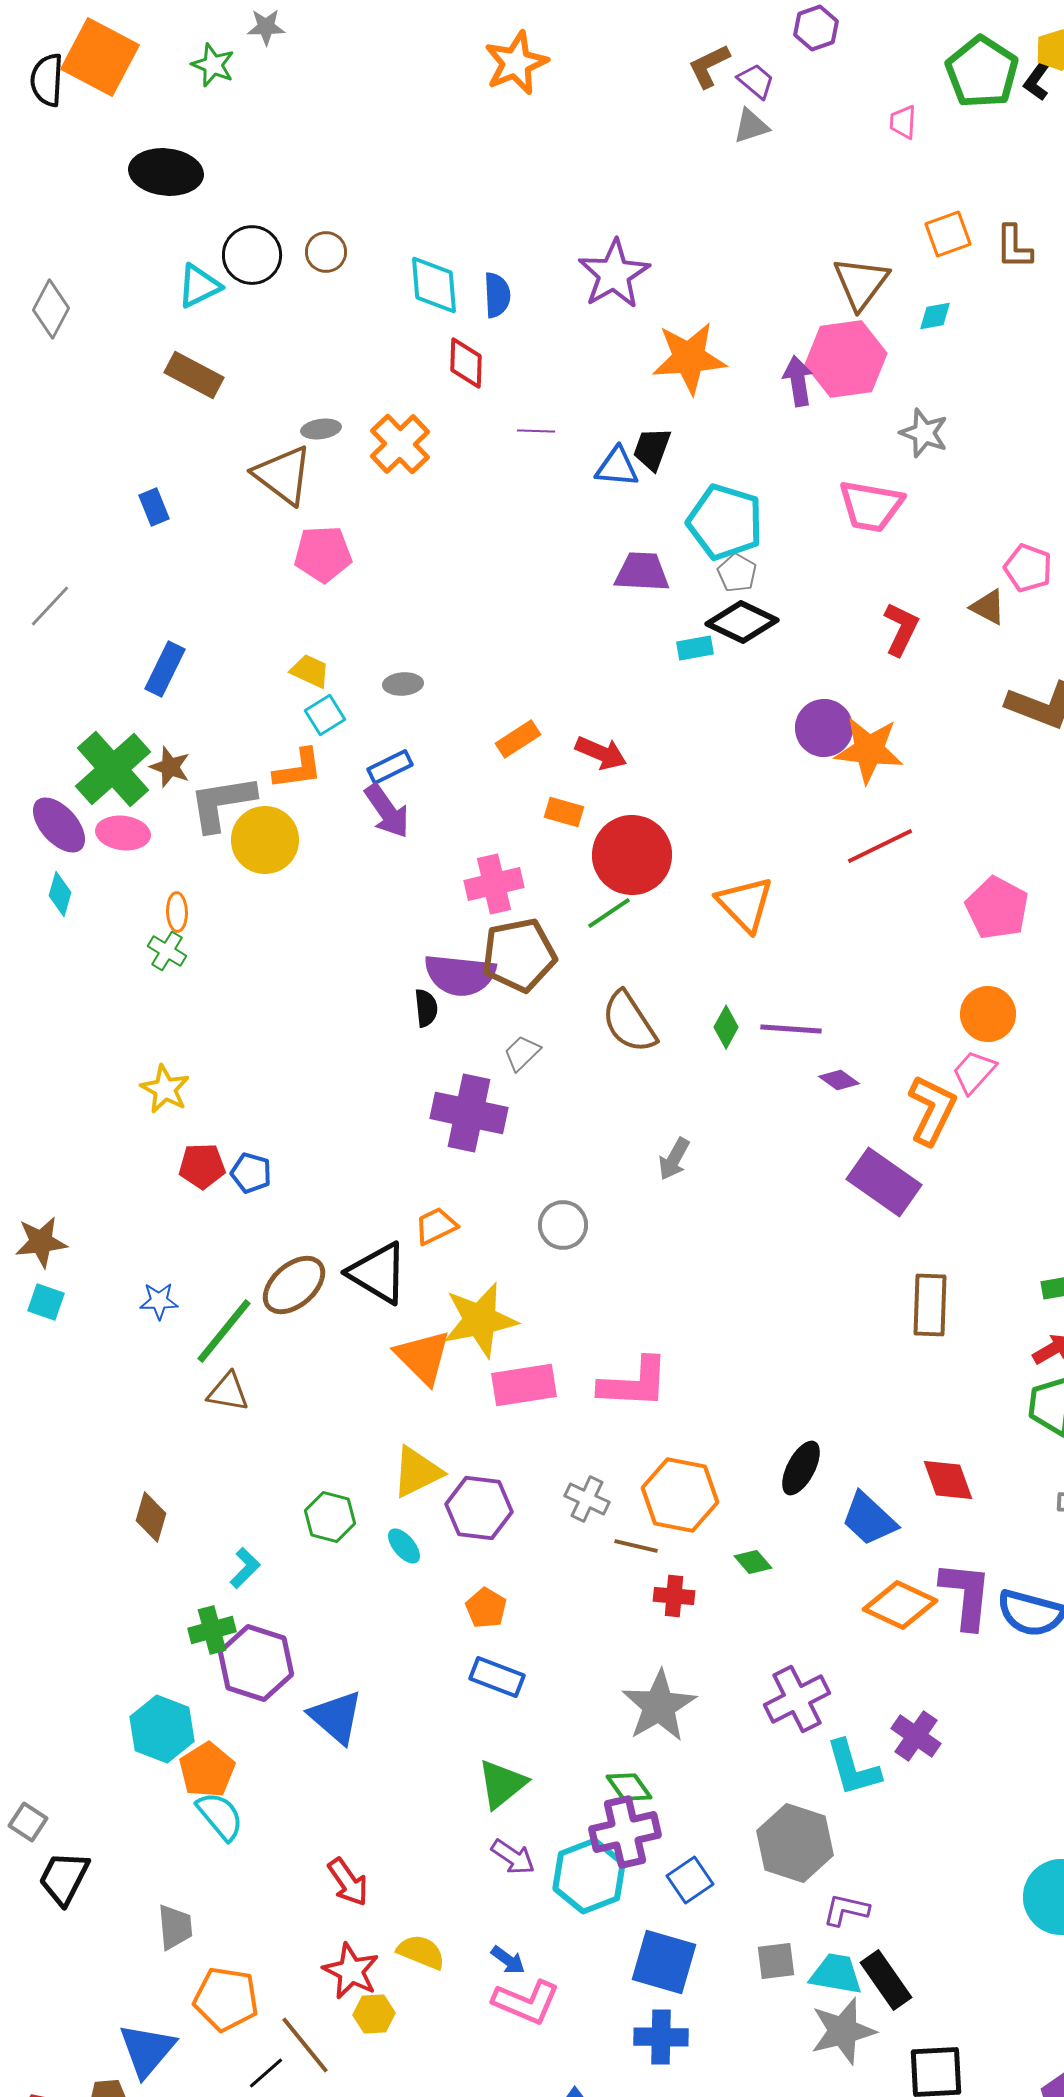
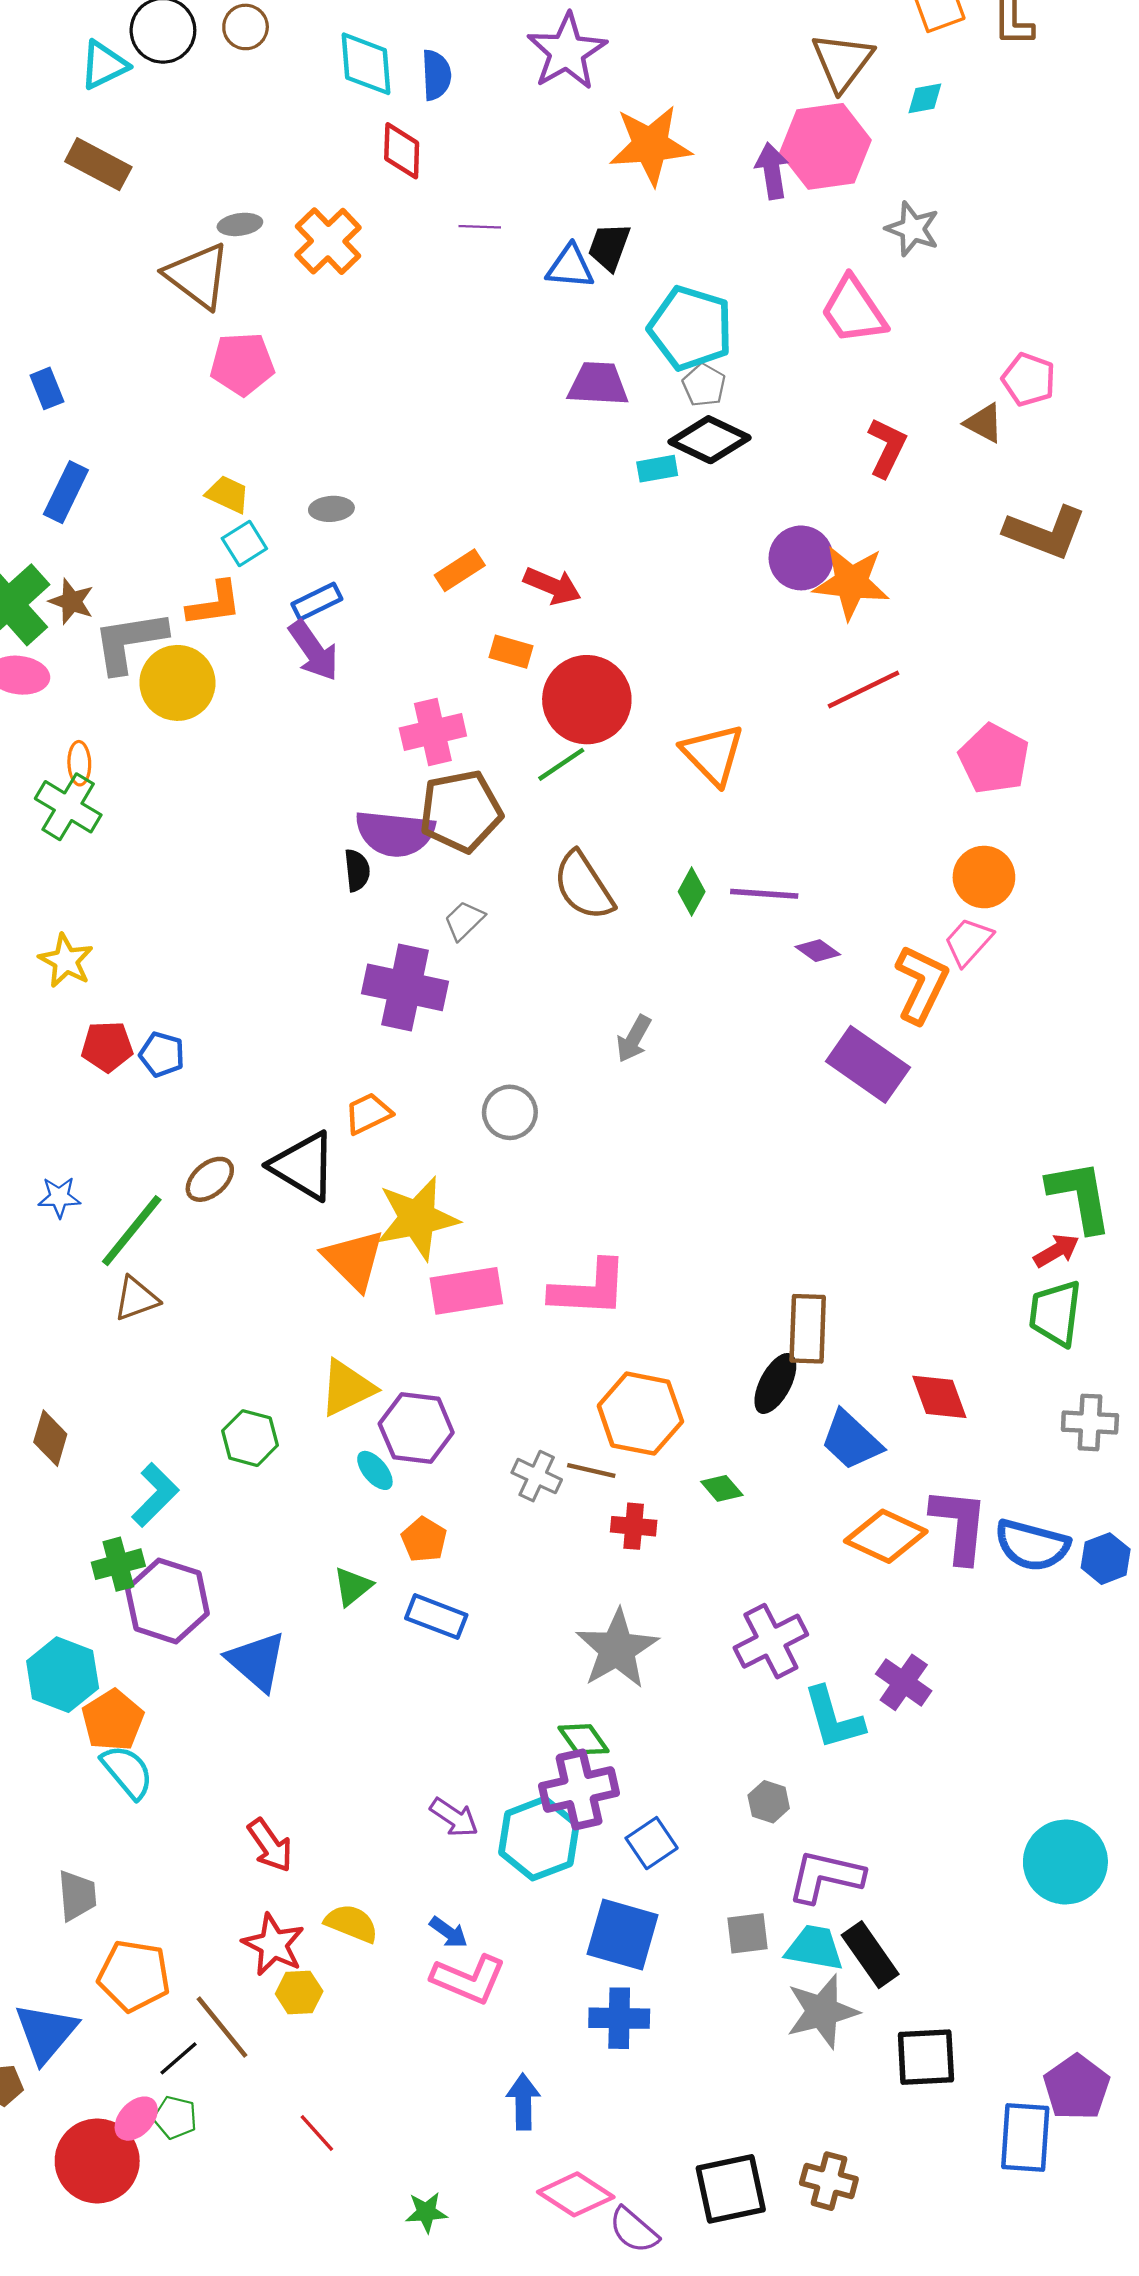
pink trapezoid: (871, 506) -> (853, 310), turned 46
blue rectangle: (154, 507) -> (47, 388), moved
green cross: (167, 951) -> (68, 807), size x1.5
brown ellipse: (294, 1285) -> (210, 1179), size x0.7
brown rectangle: (930, 1305) -> (808, 1329), moved
brown triangle: (228, 1392) -> (136, 1299), turned -30
gray cross: (587, 1499) -> (537, 1476), moved
cyan ellipse: (404, 1546) -> (375, 1470), moved
cyan L-shape: (245, 1568) -> (155, 1495), size x1.4
green triangle: (502, 1784) -> (353, 1586), moved, size x0.7
gray hexagon: (795, 1843) -> (769, 1802), size x0.5
purple L-shape: (846, 1910) -> (826, 1876), size x1.5

